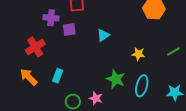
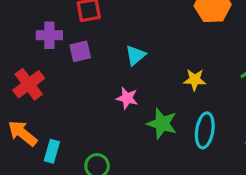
cyan rectangle: (58, 76) -> (52, 151), moved
pink star: (96, 98) -> (127, 98), moved

